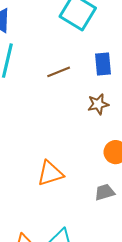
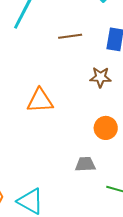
orange triangle: (50, 173) -> (40, 101), moved

